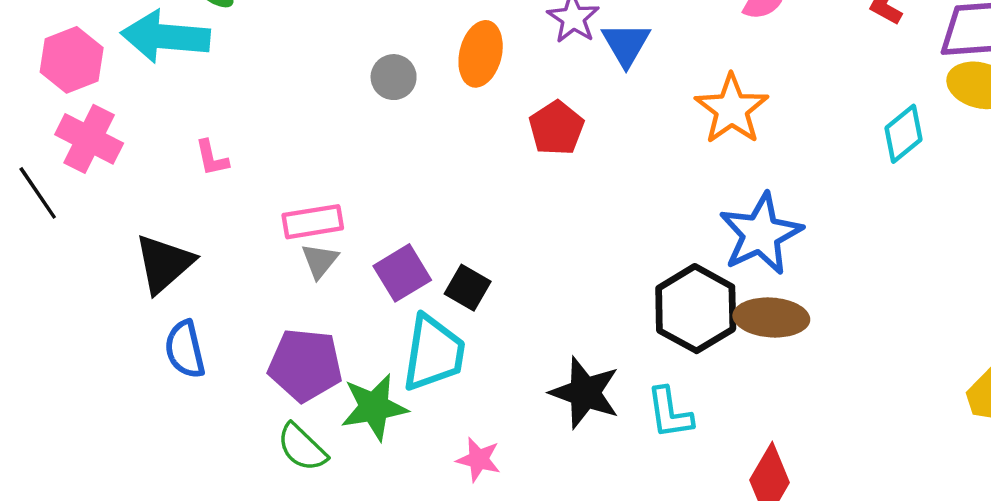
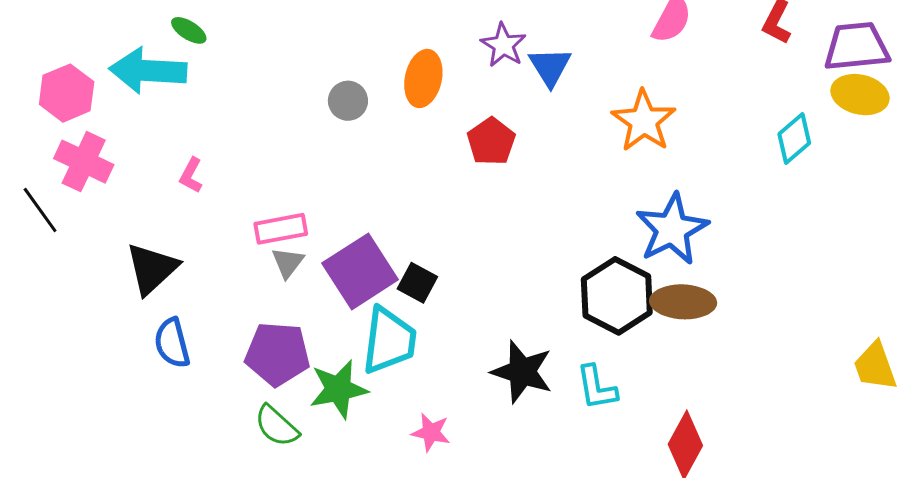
pink L-shape: (212, 158) -> (191, 175), turned 42
purple square: (402, 273) -> (360, 271), size x1.5

